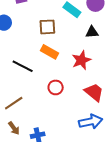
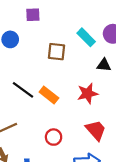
orange rectangle: (49, 52) -> (49, 95), moved
red circle: (56, 87) -> (54, 137), moved

